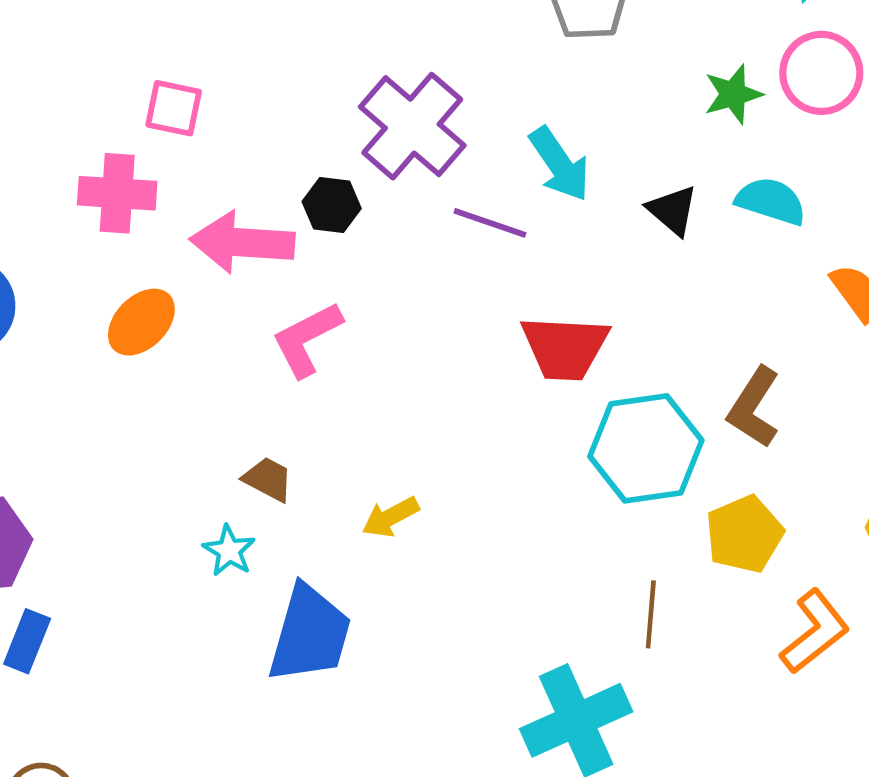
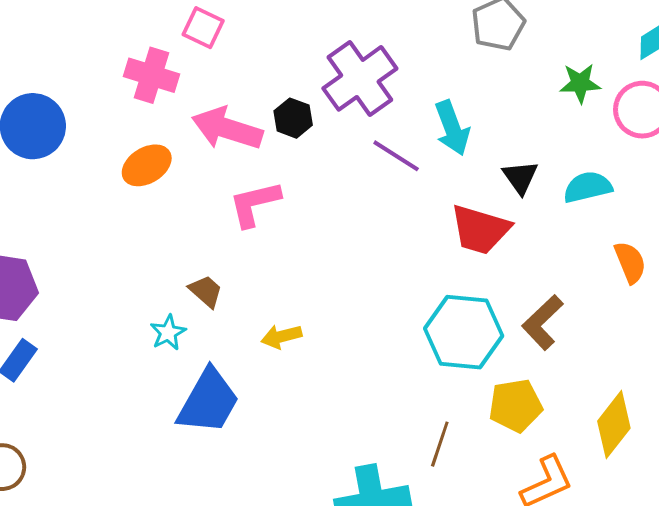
green star: (733, 94) -> (580, 83), moved
cyan semicircle: (771, 201) -> (588, 187), turned -45
red trapezoid: (565, 348) -> (480, 229), moved

